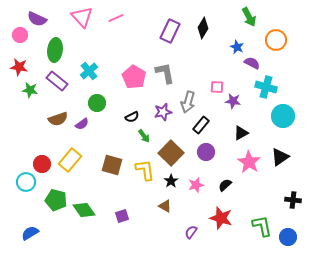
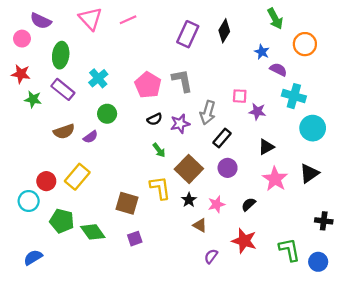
black semicircle: (132, 117) -> (155, 119), moved
brown square: (112, 165) -> (127, 203), moved
brown triangle: (165, 206) -> (200, 225), moved

